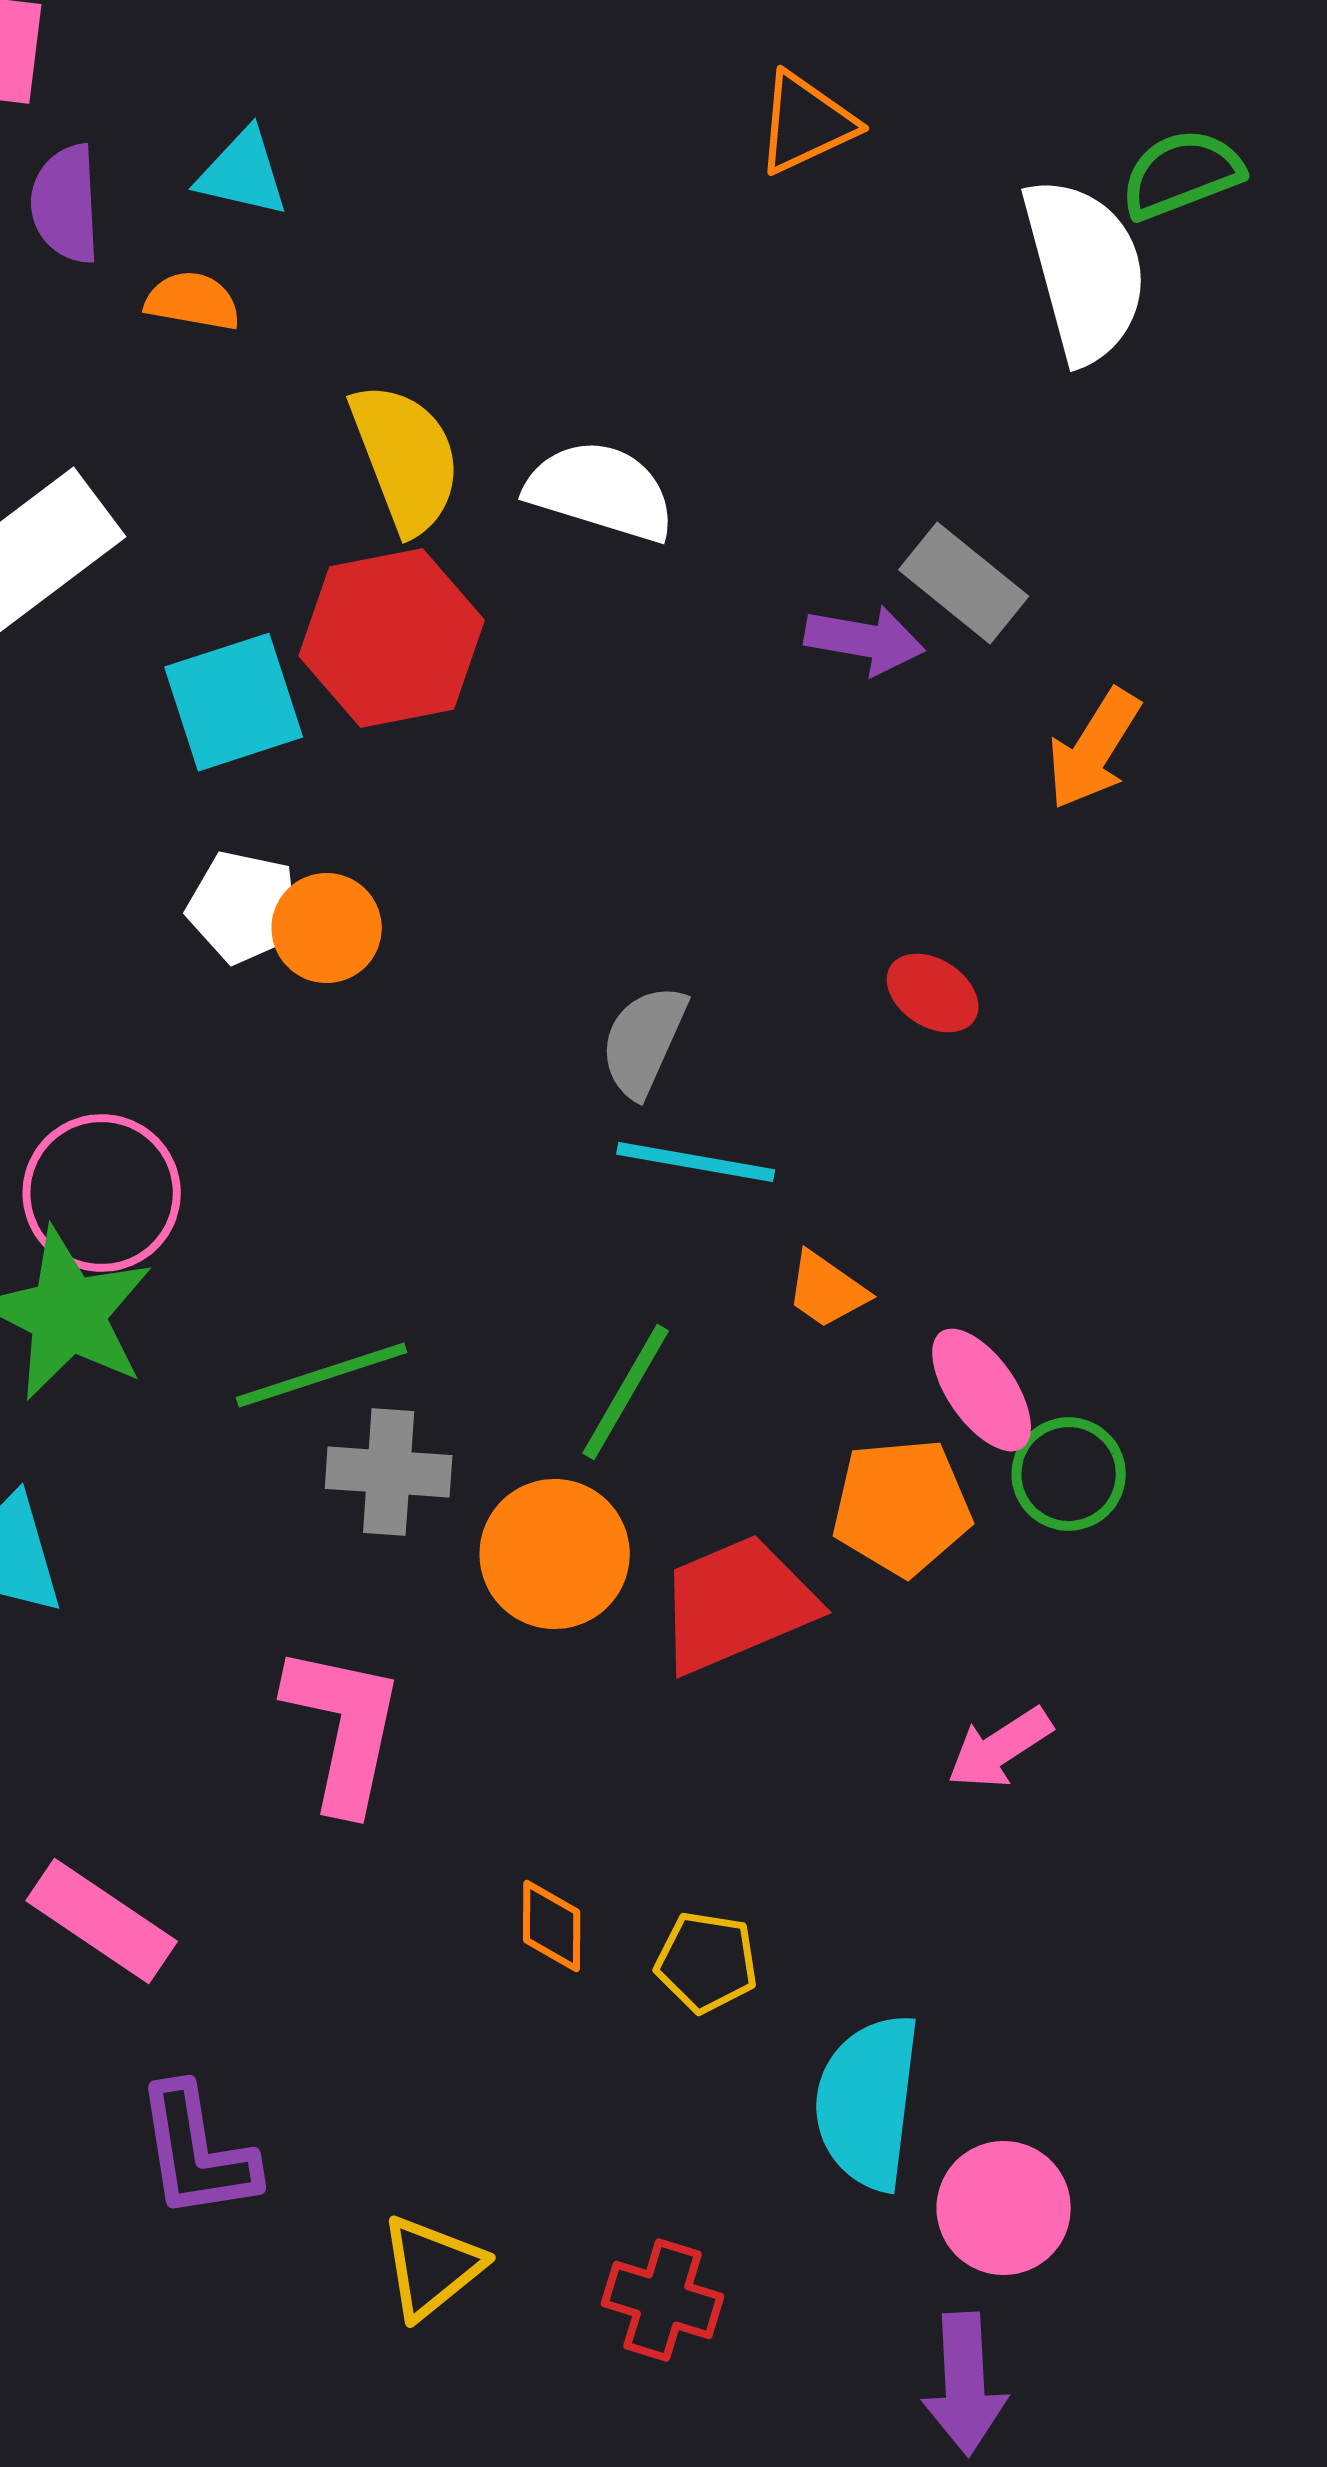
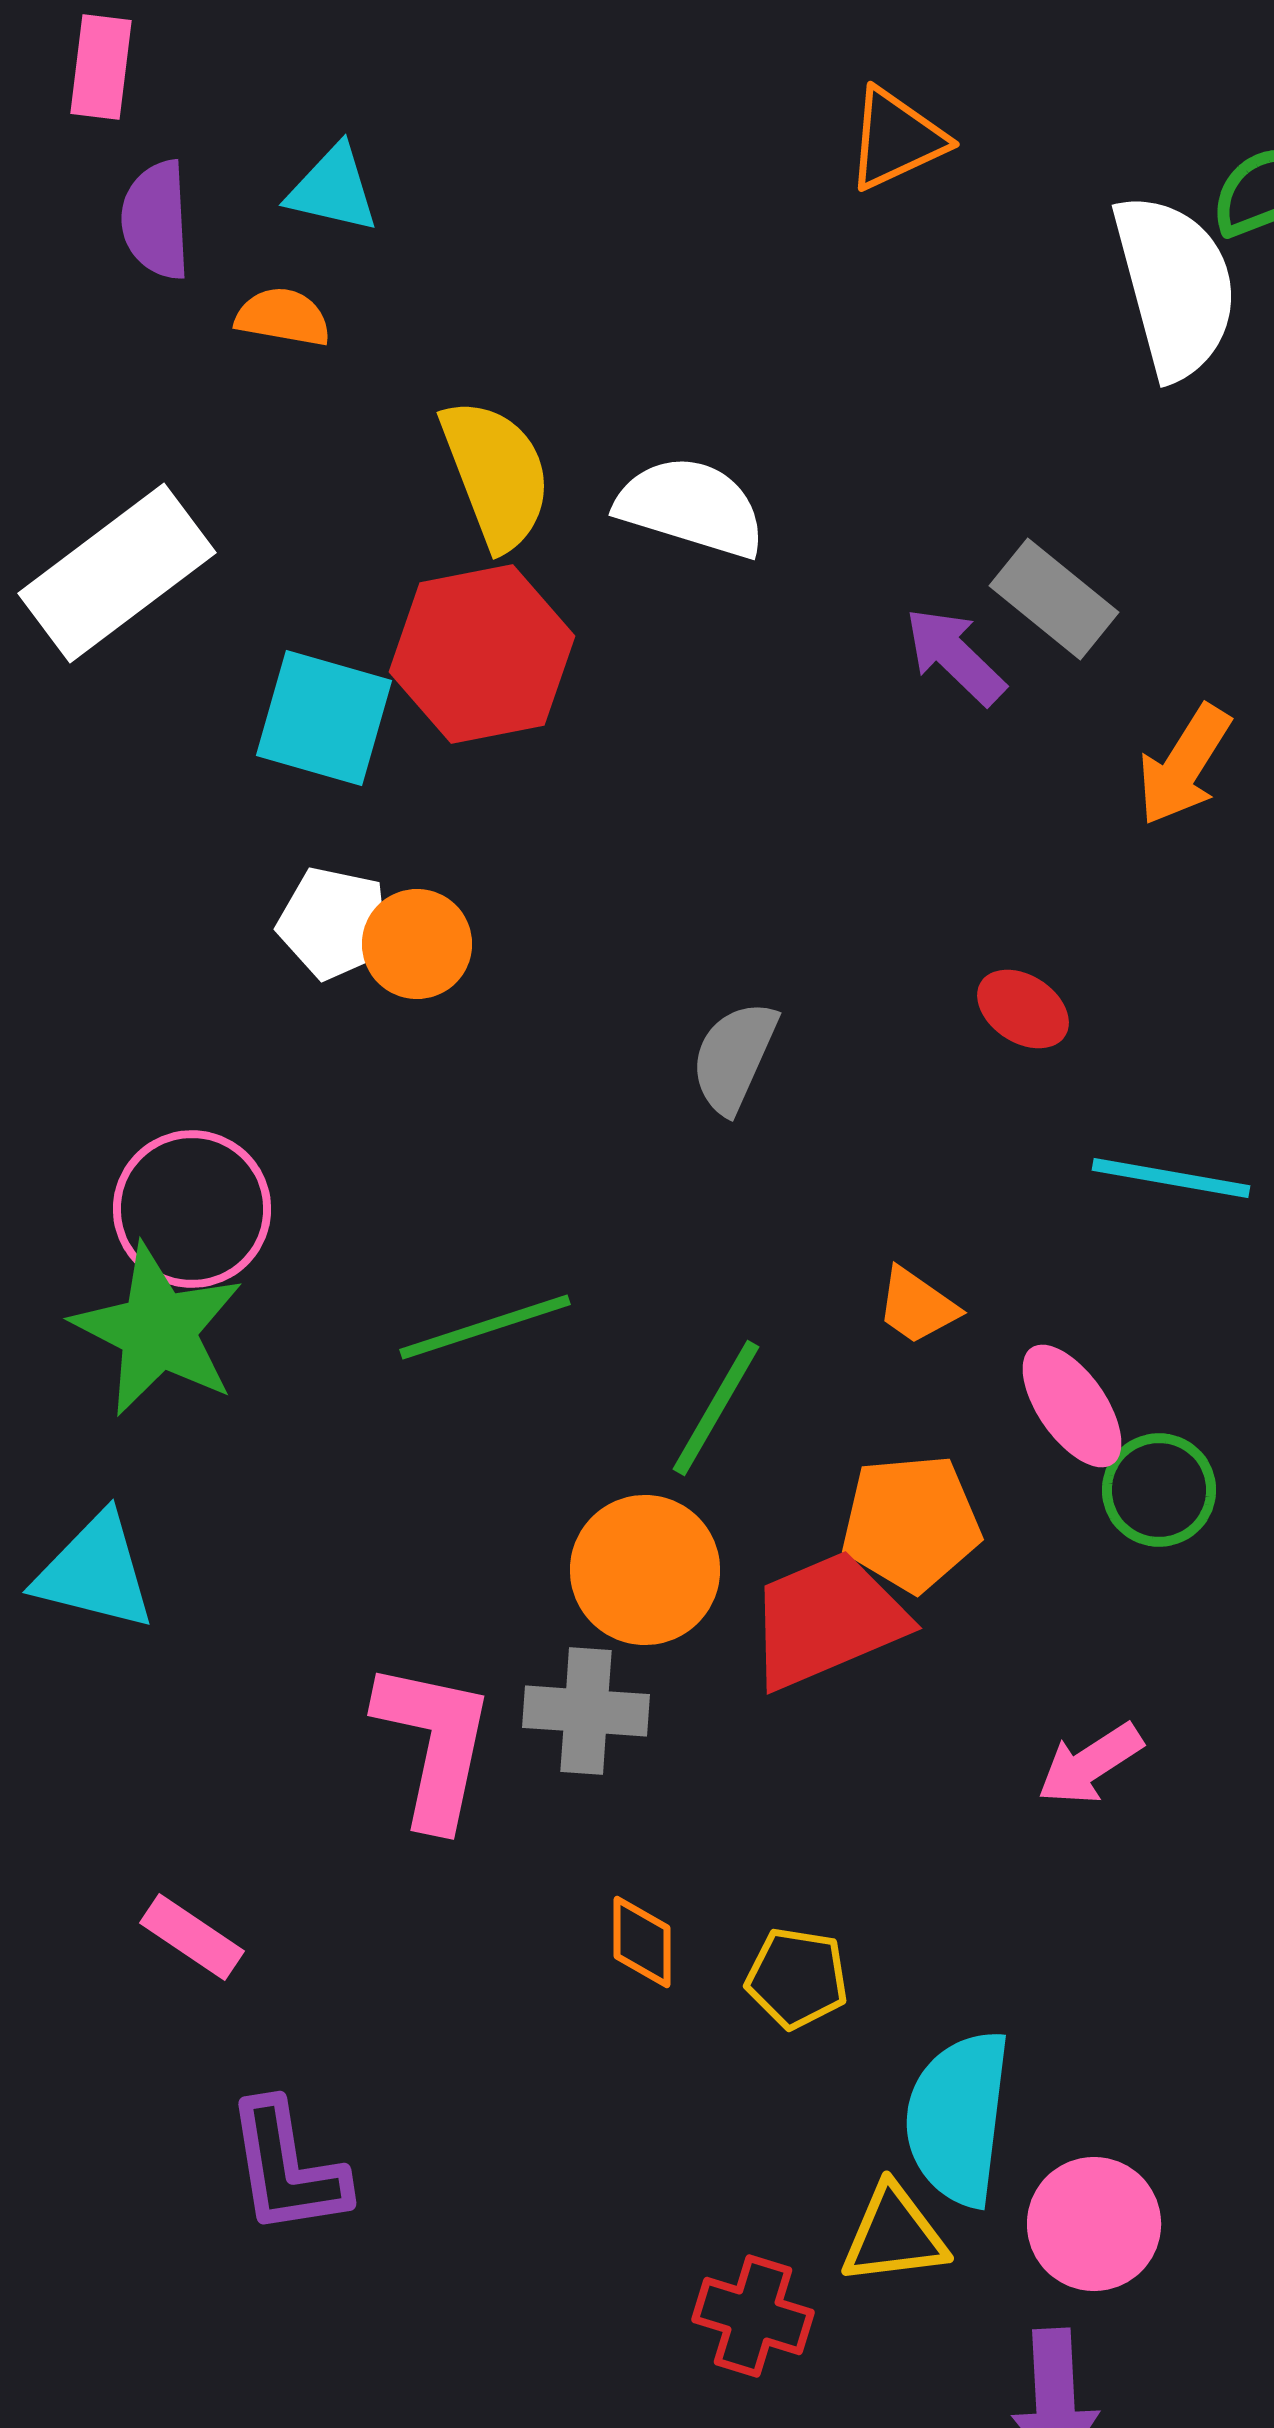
purple arrow: (865, 640) -> (955, 656), turned -146
cyan square: (234, 702) -> (324, 718), turned 34
cyan line: (696, 1162) -> (1171, 1178), moved
green line: (322, 1375) -> (485, 1327), moved
gray cross: (389, 1472) -> (586, 1711), moved
orange pentagon: (902, 1507) -> (911, 1523), moved
pink rectangle: (102, 1921) -> (192, 1937), size x0.7
yellow triangle: (432, 2267) -> (894, 2235), moved, turned 32

